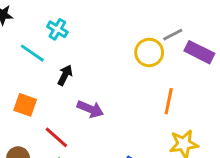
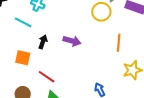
black arrow: (65, 75) -> (43, 42), moved
purple arrow: (90, 109) -> (72, 41), moved

